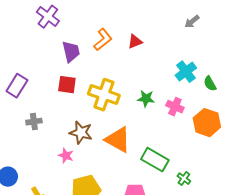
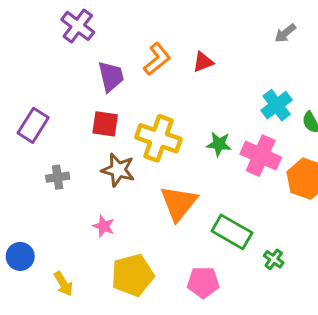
pink cross: (175, 107) -> (261, 156), size x1.5
brown star: (81, 133) -> (118, 170), moved
orange triangle: (118, 140) -> (179, 203), turned 40

